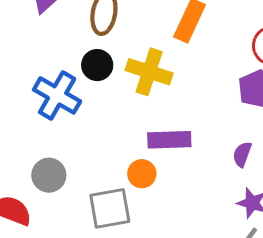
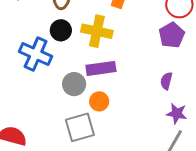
purple rectangle: (169, 140) -> (101, 68), moved
gray circle: (49, 175) -> (74, 84), moved

